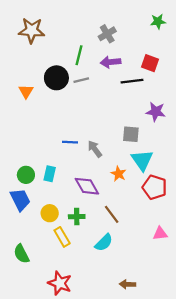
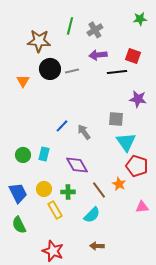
brown star: (32, 30) -> (39, 41), moved
green line: (79, 55) -> (70, 26), moved
blue line: (70, 142) -> (62, 126), turned -48
orange star: (118, 174) -> (119, 184), moved
blue trapezoid: (20, 200) -> (18, 193), moved
brown arrow: (127, 284) -> (97, 246), moved

